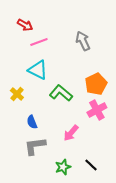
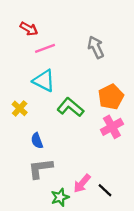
pink arrow: (71, 133) -> (82, 183), moved
green star: (63, 167) -> (60, 197), moved

